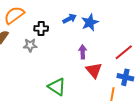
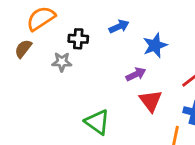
blue star: (90, 22) -> (155, 45), moved
purple arrow: (83, 52) -> (136, 74), turned 64

